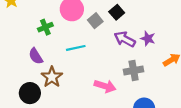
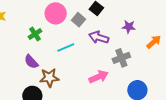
purple arrow: (125, 39) -> (99, 37), moved
brown star: (52, 77) -> (49, 78), turned -30
pink arrow: (105, 86) -> (99, 77), turned -30

